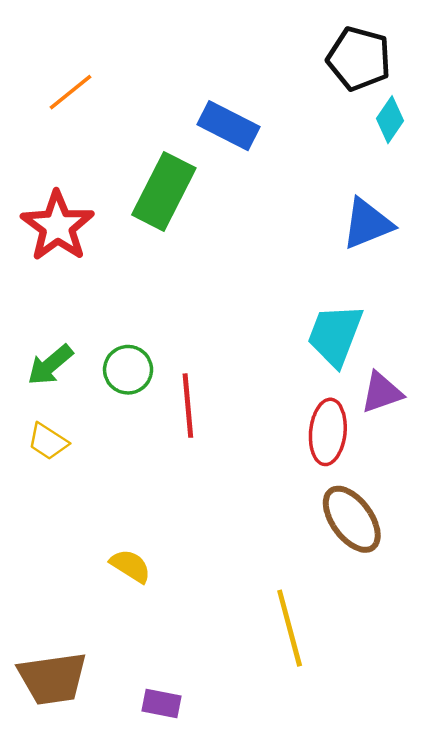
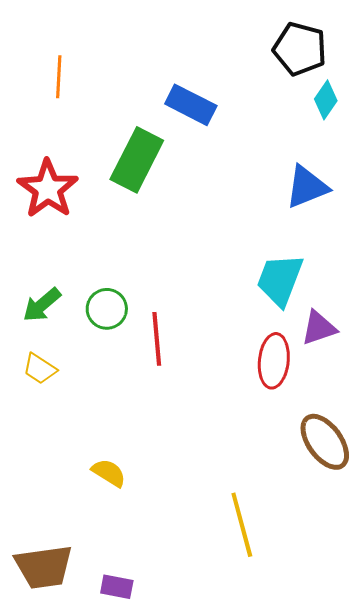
orange line: (71, 92) -> (59, 77), turned -48
brown ellipse: (352, 519) -> (325, 442), moved
purple rectangle: (162, 703) -> (117, 587), moved

